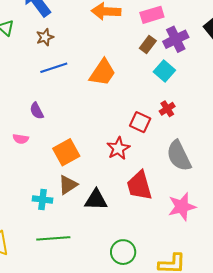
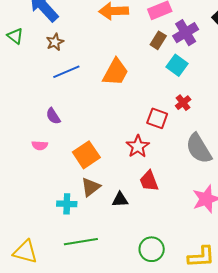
red trapezoid: (139, 186) -> (149, 181), moved, size x0.7
black triangle: (96, 200) -> (120, 200), size x0.7

